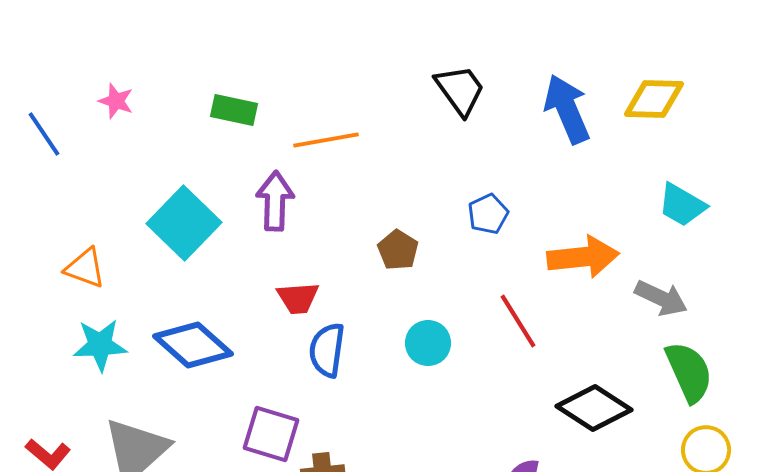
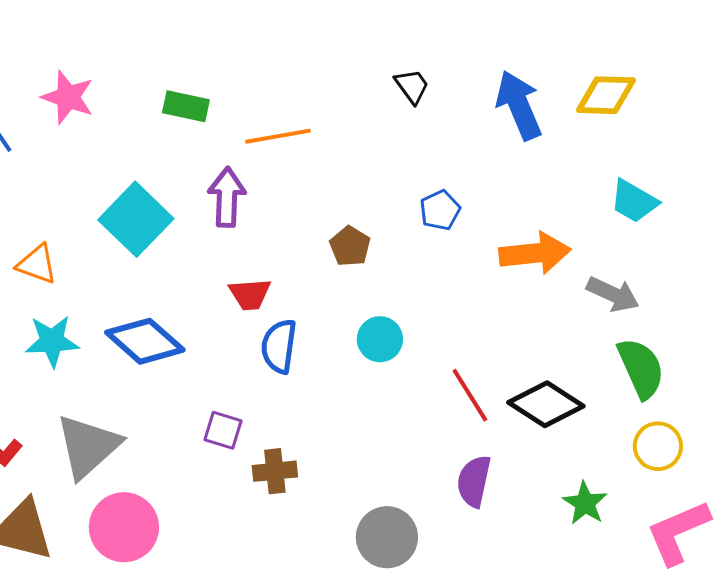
black trapezoid: (460, 90) -> (412, 86), size x0.7
pink star: (116, 101) -> (68, 97), size x1.5
red line: (518, 321) -> (470, 395), moved
purple square: (271, 434) -> (223, 430), size x0.7

